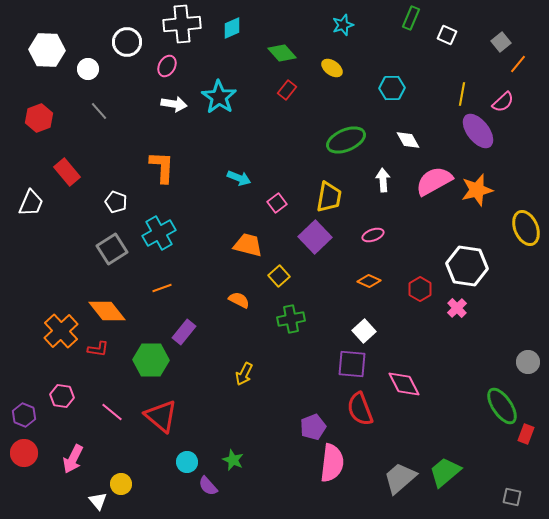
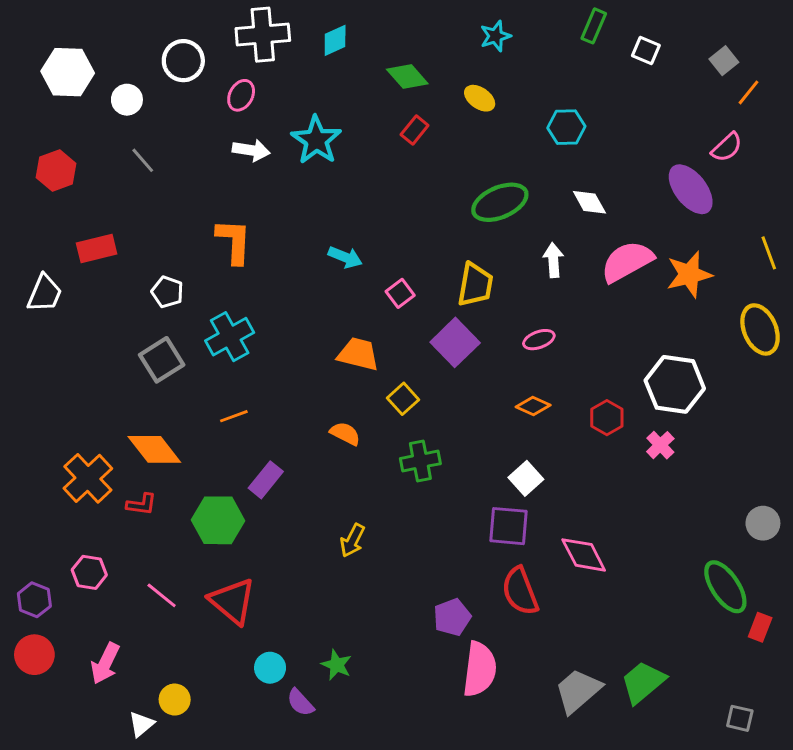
yellow line: (462, 94) -> (769, 253), moved, turned -30
red rectangle: (67, 172) -> (97, 249), turned -64
white triangle: (98, 501) -> (141, 724), turned 30

